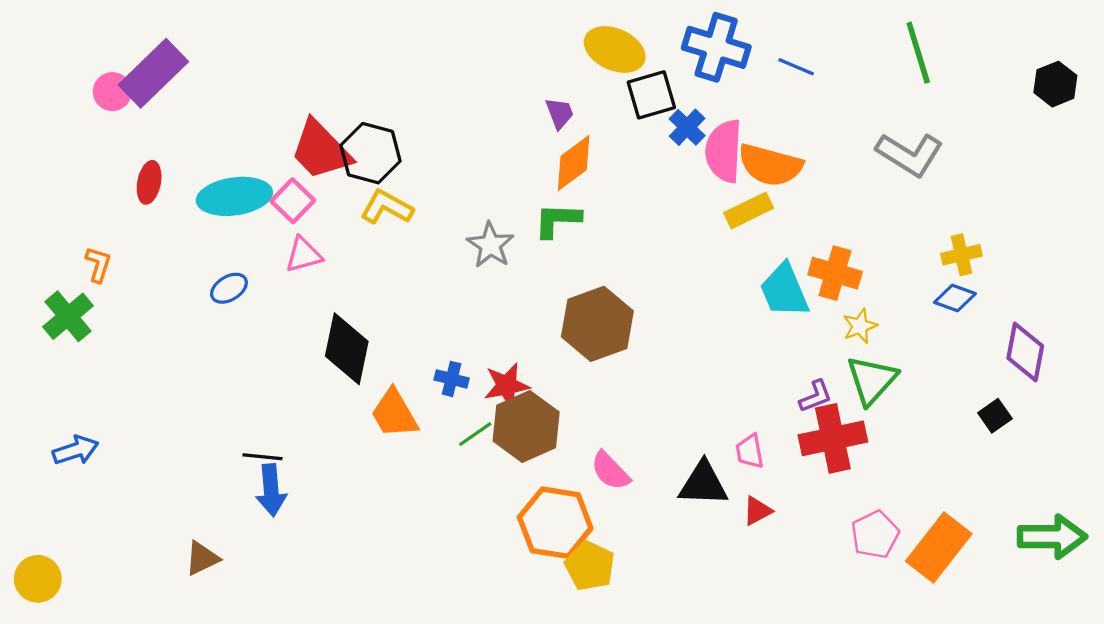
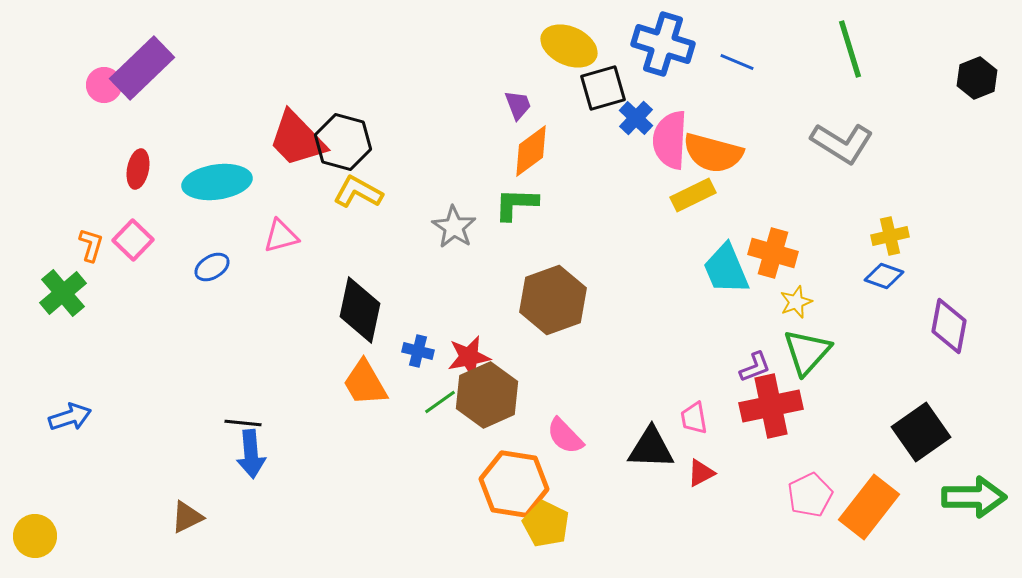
pink square: (293, 201) -> (133, 240), moved
black diamond: (347, 349) -> (360, 310), moved
black square: (995, 416) -> (921, 432), moved, size x1.8

